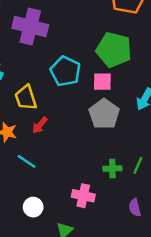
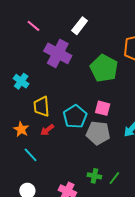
green pentagon: (114, 50) -> (104, 68), moved
cyan pentagon: (65, 71) -> (75, 117), moved
gray pentagon: (104, 114) -> (98, 133), turned 30

